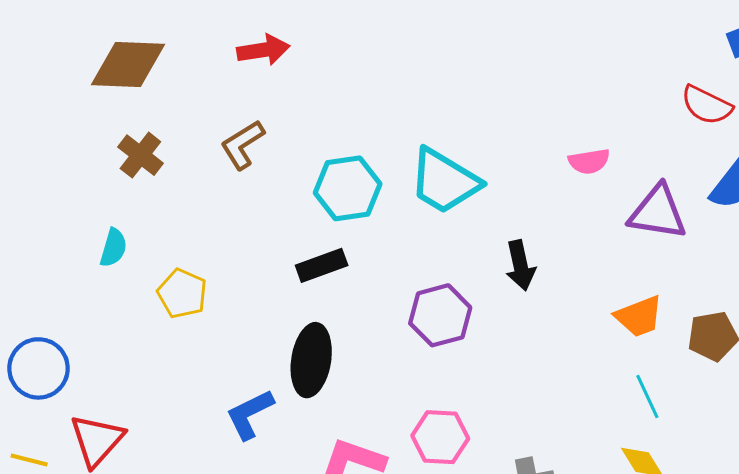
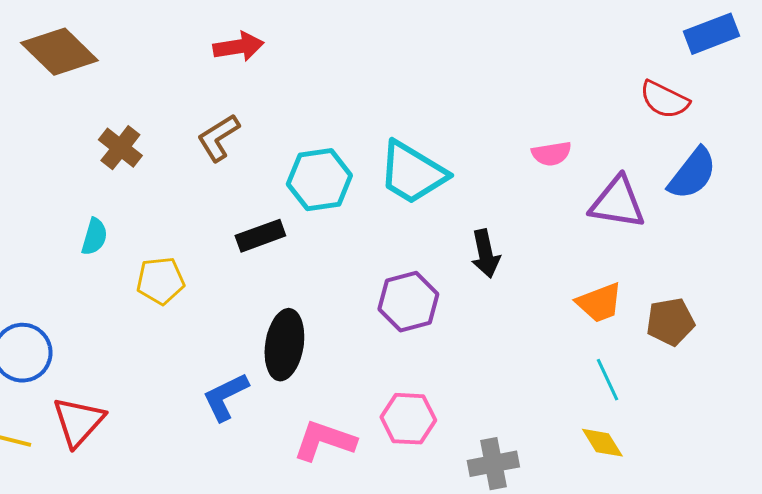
brown diamond: (128, 65) -> (59, 52), moved, turned 42
black rectangle: (322, 265) -> (260, 236), moved
yellow pentagon: (182, 293) -> (160, 281), turned -30

